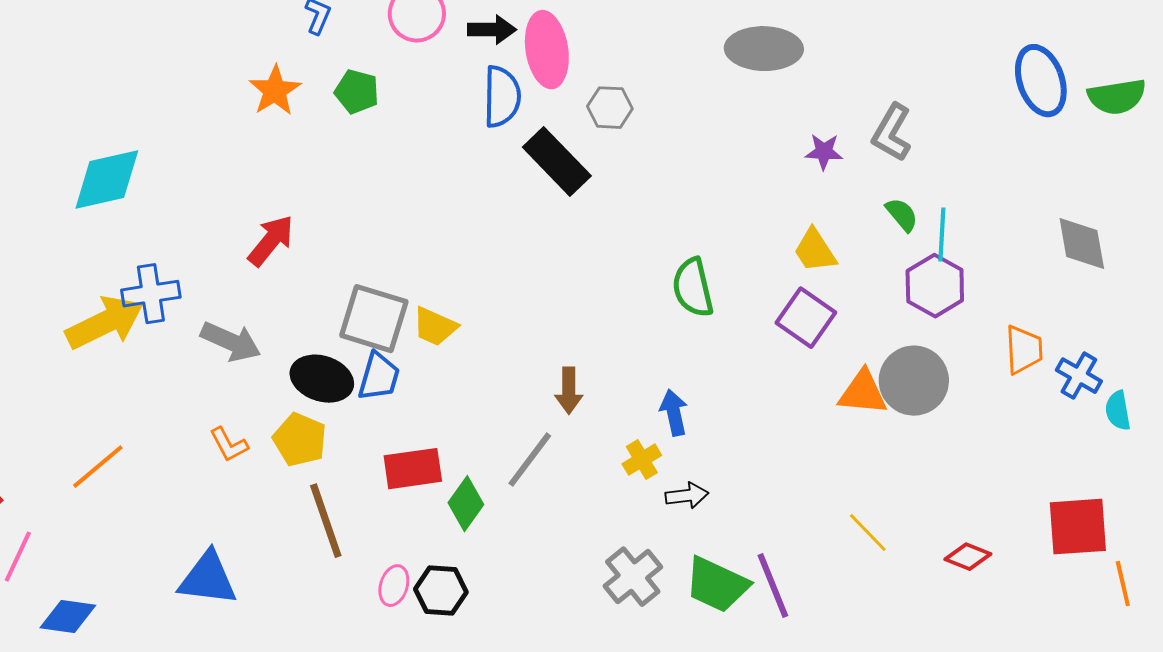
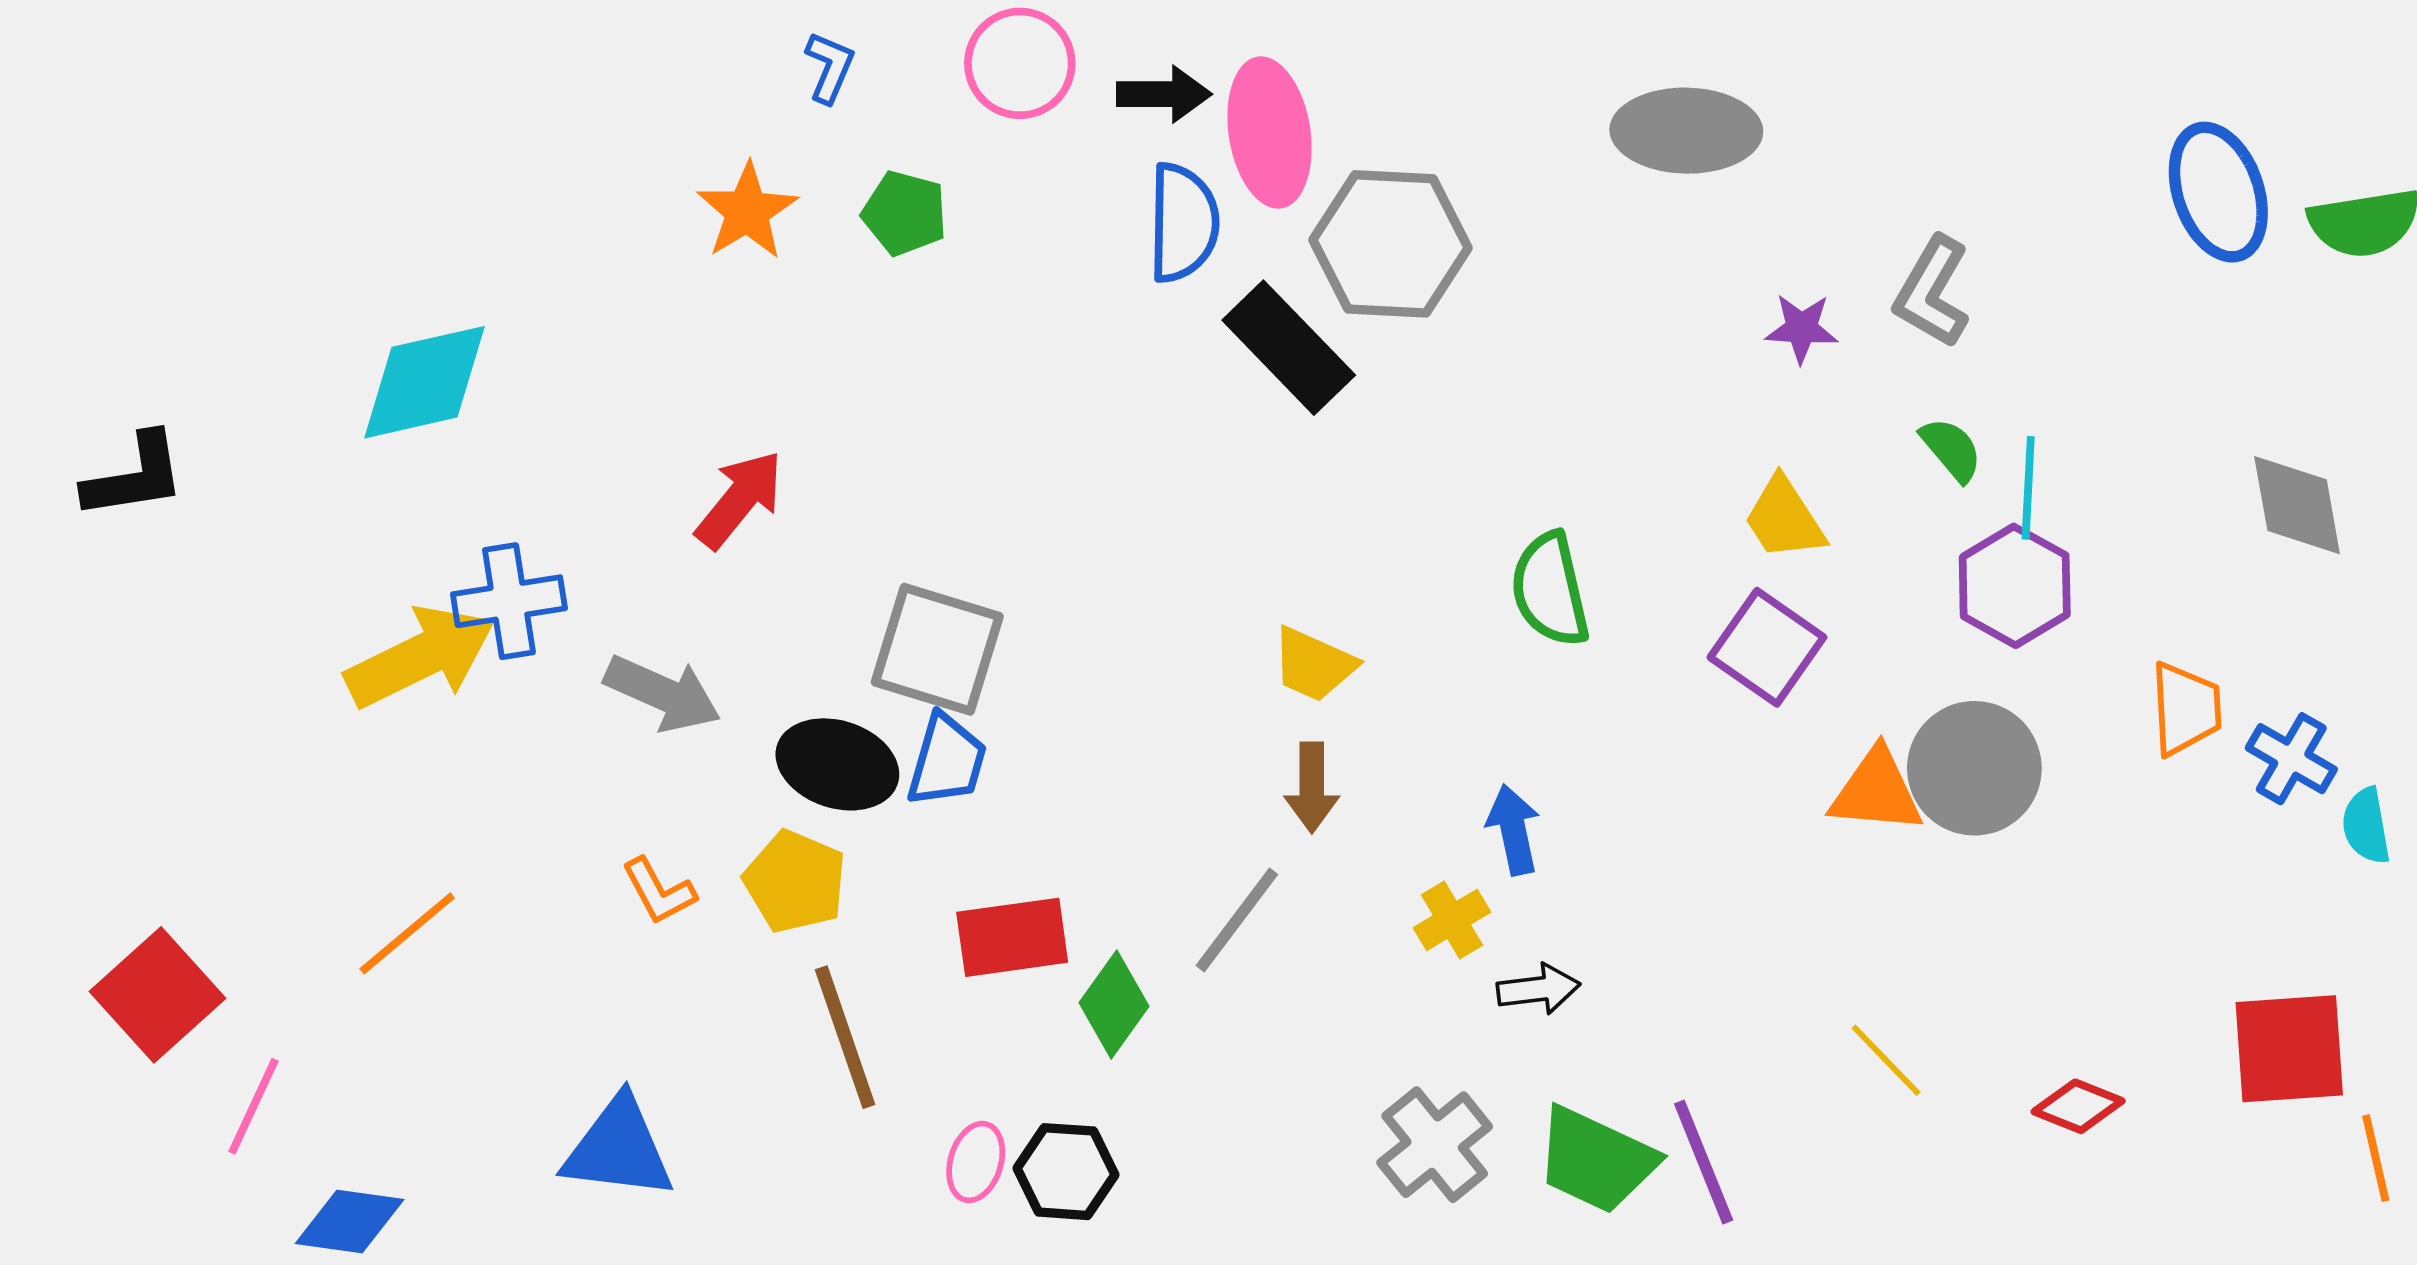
gray hexagon: (610, 108) -> (1391, 244), size x1.8
yellow trapezoid: (435, 327) -> (1314, 665), moved

